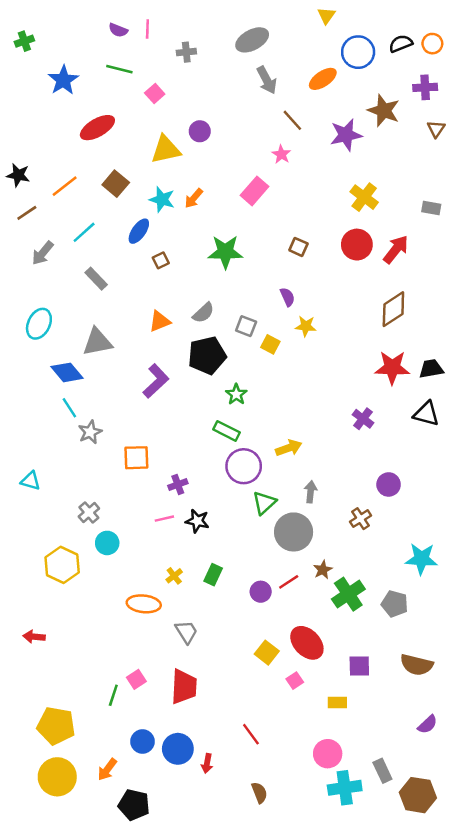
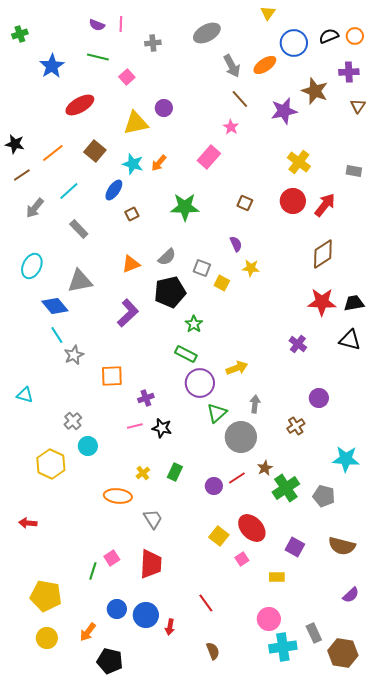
gray arrow: (267, 80) -> (232, 66), moved
purple square: (359, 666) -> (295, 547), turned 30
yellow circle: (57, 777) -> (47, 638), size x0.7

